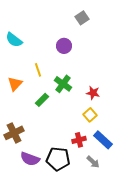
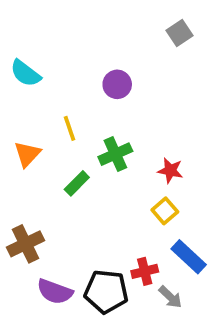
gray square: (82, 18) -> (180, 33), moved
green cross: (63, 84) -> (115, 154), turned 30
red cross: (79, 140) -> (145, 271), moved

